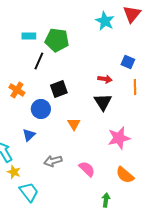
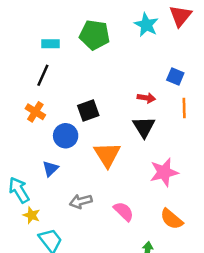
green pentagon: (57, 40) -> (95, 35), moved
black line: (39, 61) -> (43, 75), moved
orange triangle: (74, 124) -> (107, 155), size x1.6

